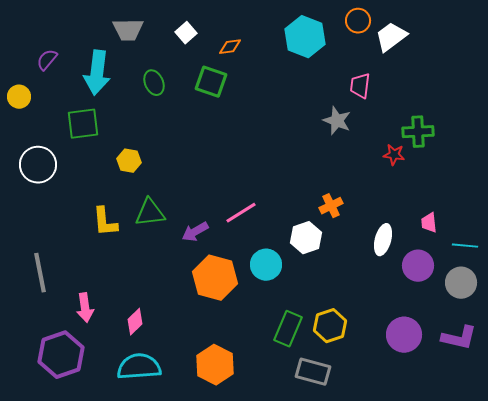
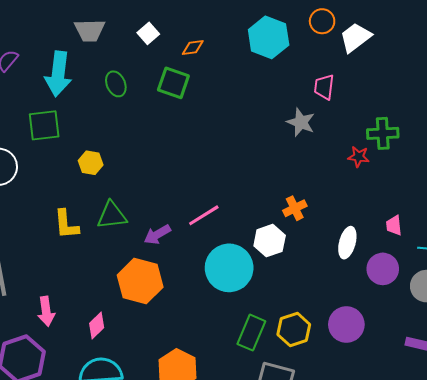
cyan circle: (266, 265) -> (229, 268), size x1.5
orange hexagon: (215, 278) -> (140, 281), moved
purple circle: (404, 335) -> (346, 325), moved

